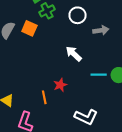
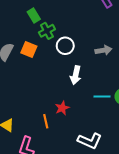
white circle: (78, 15) -> (65, 46), moved
white arrow: (74, 54) -> (76, 75), turned -120

